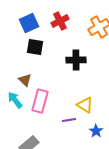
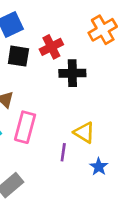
red cross: (60, 21) -> (51, 47), moved
purple line: (69, 120) -> (63, 152), turned -72

